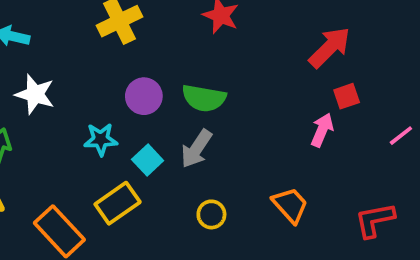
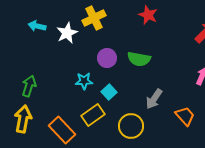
white star: (35, 94) -> (67, 33), moved, turned 30
gray arrow: (196, 149) -> (154, 99), moved
yellow circle: (211, 214) -> (131, 126), moved, size x1.6

